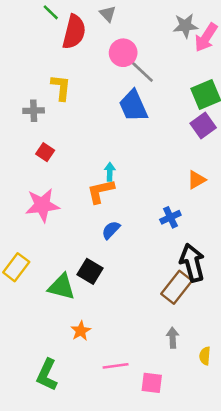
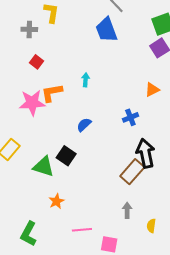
orange L-shape: (101, 191) -> (52, 93), moved

